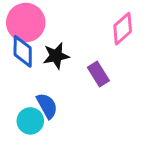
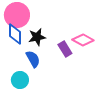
pink diamond: (123, 29) -> (83, 40), moved, turned 70
blue semicircle: (47, 106) -> (33, 59), moved

